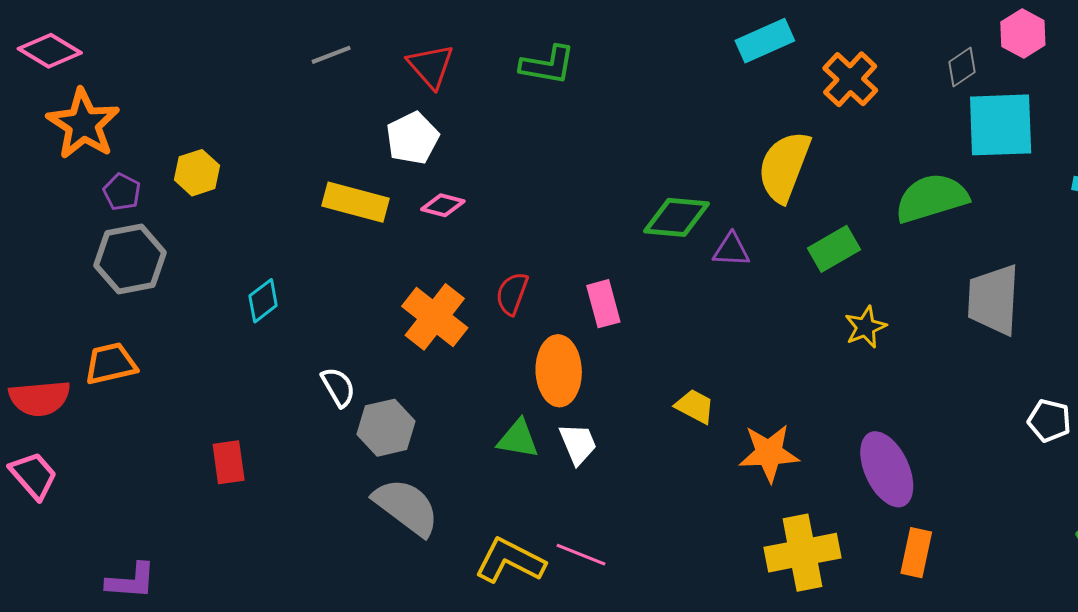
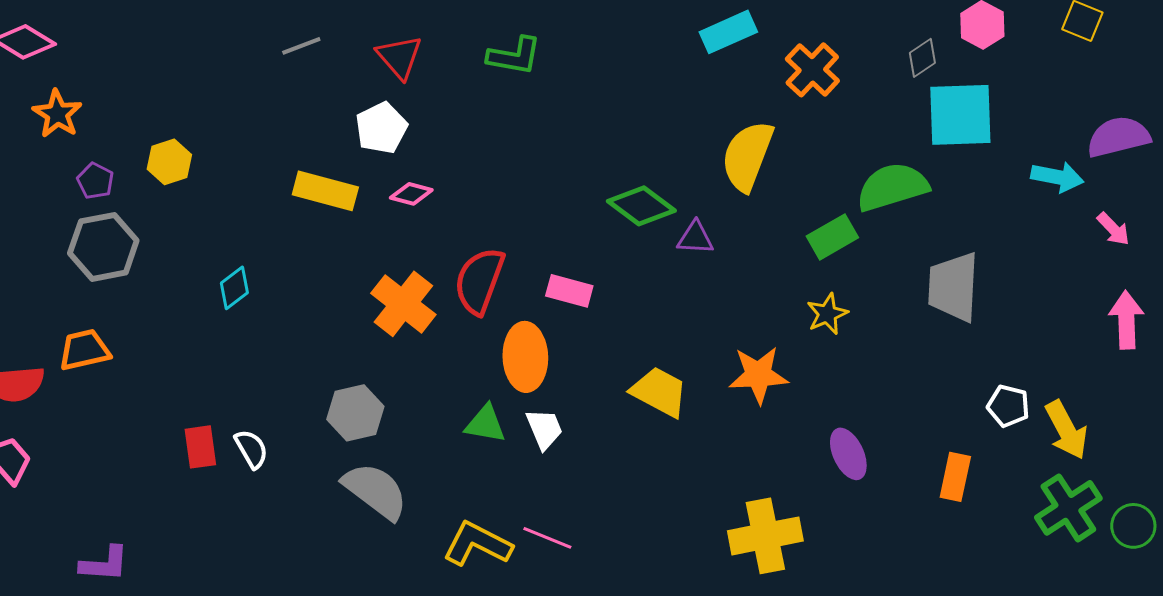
orange star: (83, 124) -> (57, 114), size x0.7
green diamond: (677, 217) -> (641, 206), turned 32
green rectangle: (834, 249) -> (832, 237), moved
red semicircle: (512, 294) -> (479, 281), size x1.6
pink rectangle: (603, 304) -> (569, 291), turned -60
white semicircle: (338, 387) -> (251, 449), moved
yellow trapezoid: (695, 406) -> (659, 392), size x1.5
orange star: (769, 453) -> (758, 375), moved
purple ellipse: (887, 469) -> (848, 454), size x0.7
orange rectangle: (916, 553) -> (955, 477), moved

